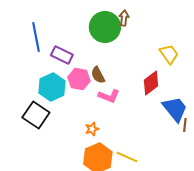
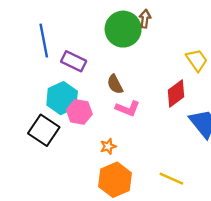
pink hexagon: (79, 79) -> (79, 112), moved
yellow line: (127, 157) -> (171, 179), moved

